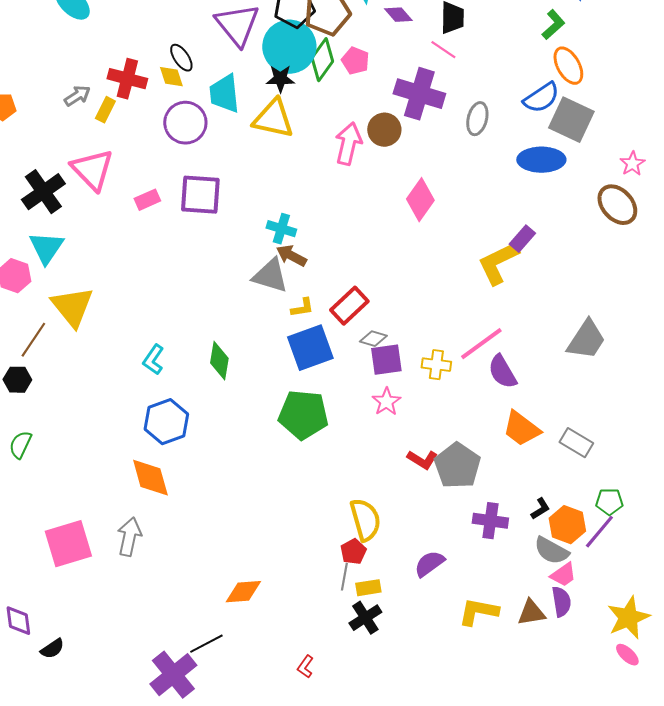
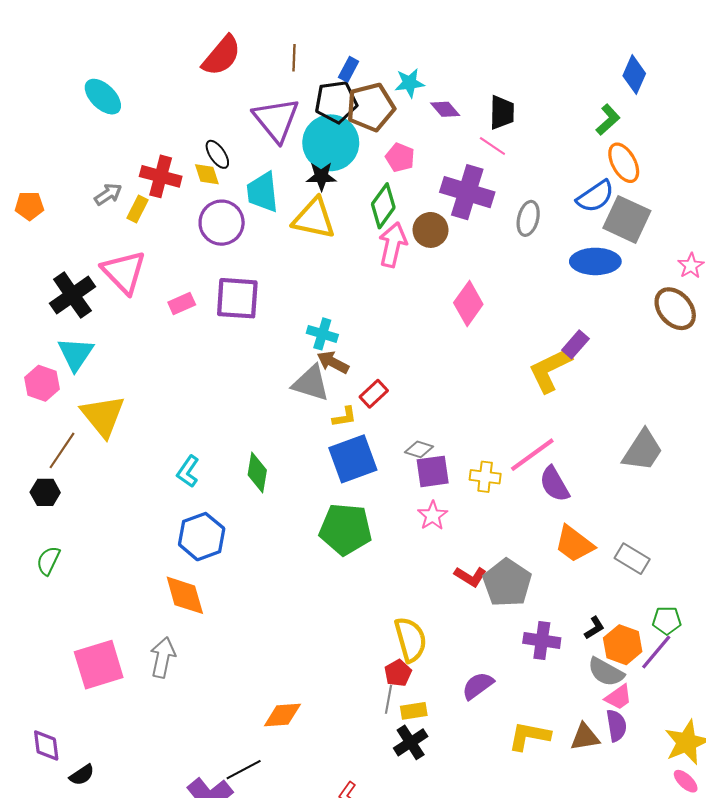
green diamond: (322, 60) -> (383, 206), moved
red rectangle: (349, 306) -> (374, 394), moved, size x0.7

